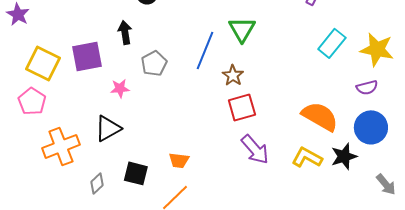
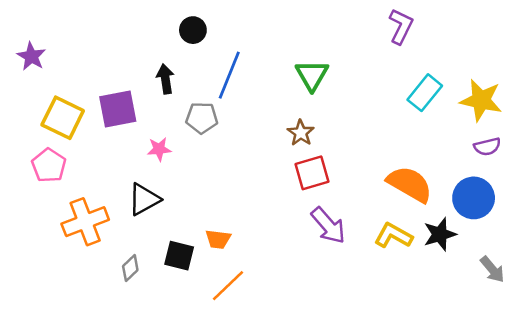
blue line: (205, 50) -> (229, 75), moved
gray pentagon: (154, 63) -> (202, 118), turned 30
purple semicircle: (367, 87) -> (487, 147), moved
orange trapezoid: (179, 160) -> (218, 239), moved

